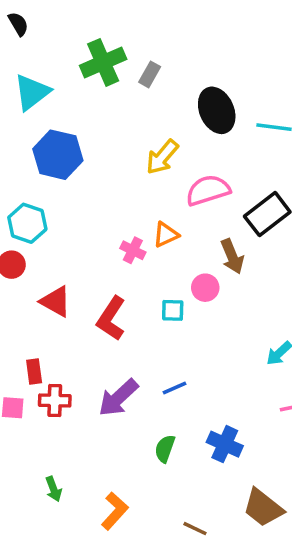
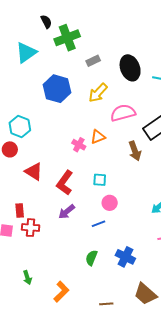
black semicircle: (18, 24) -> (46, 22), moved
gray rectangle: (150, 74) -> (93, 61), moved, turned 32
blue hexagon: (58, 155) -> (57, 89), moved
pink circle: (205, 288) -> (110, 203), moved
purple arrow: (118, 398) -> (67, 212), moved, size x0.7
brown line: (195, 529) -> (106, 304), turned -32

